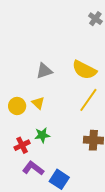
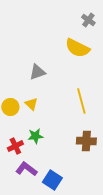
yellow semicircle: (84, 70) -> (77, 48), moved
yellow line: (88, 100) -> (81, 101), turned -50

